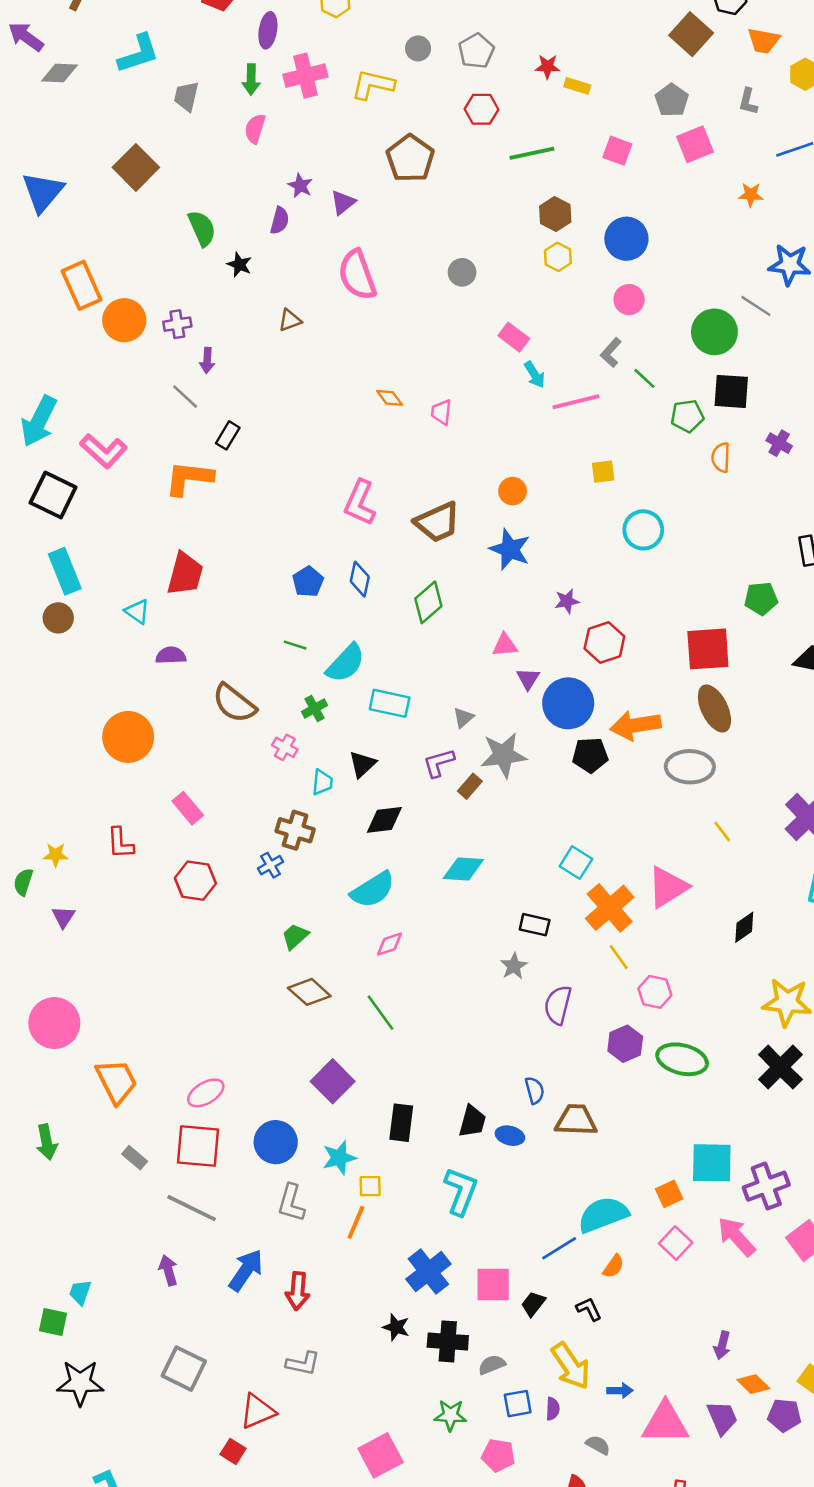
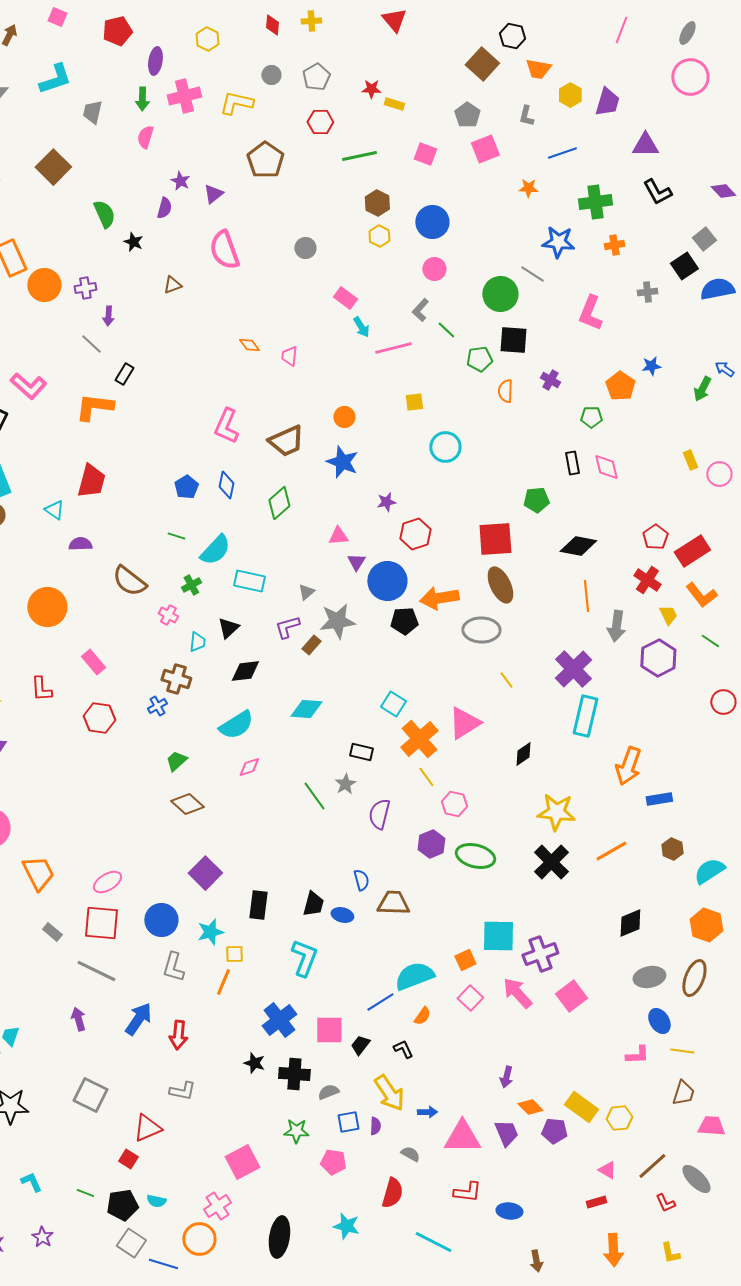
green line: (381, 1013) -> (314, 796), moved

